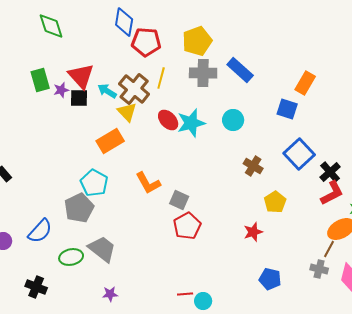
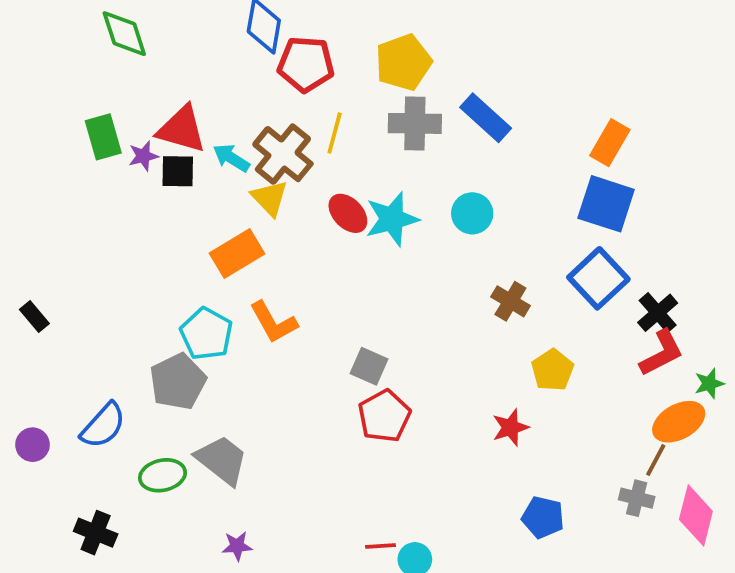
red triangle: (81, 76) -> (182, 129), turned -32
blue square: (287, 109) -> (606, 204), moved, size x1.4
orange L-shape: (148, 183) -> (273, 322), moved

